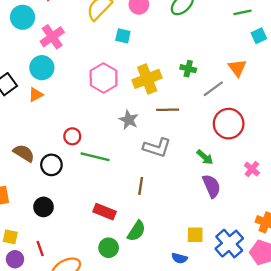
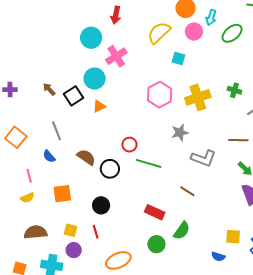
cyan circle: (42, 68) -> (95, 79), moved
brown line: (168, 110) -> (238, 140), moved
gray star: (129, 120) -> (180, 133), turned 30
brown line: (141, 186) -> (187, 191), turned -70
red line: (40, 248) -> (96, 232), moved

